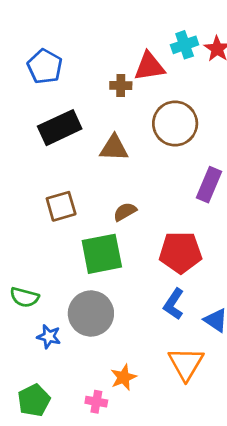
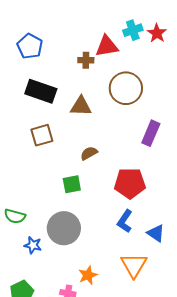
black rectangle: (60, 128) -> (41, 91), turned 44
brown square: (61, 206) -> (42, 135), moved
green square: (102, 254) -> (72, 184), size x0.6

